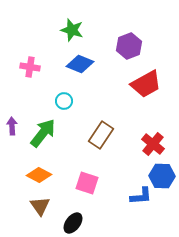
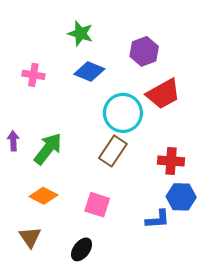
cyan circle: (64, 101) -> (123, 113), moved, size x2.0
red cross: (153, 144) -> (171, 161), turned -35
brown triangle: (40, 206) -> (30, 237), moved

